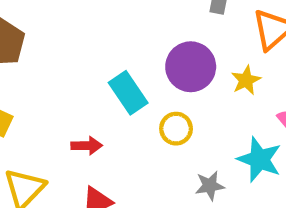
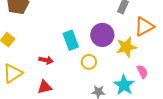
yellow star: (246, 80) -> (126, 47), size x1.5

